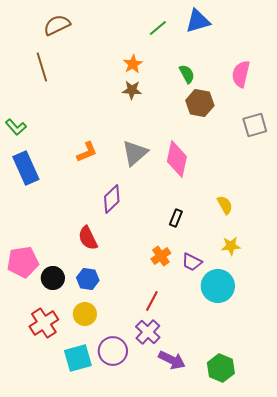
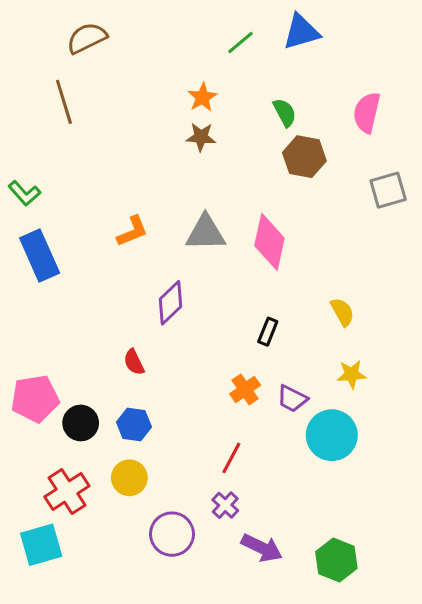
gray triangle: (135, 153) -> (205, 233), turned 40
red semicircle: (88, 238) -> (134, 362), size x0.7
purple cross: (148, 332) -> (225, 505), size x0.7
cyan square: (78, 358) -> (41, 545), moved

